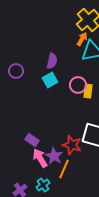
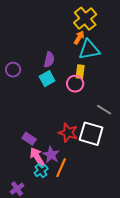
yellow rectangle: (88, 91) -> (80, 72), moved
red star: (72, 145) -> (68, 133), moved
cyan cross: (43, 185) -> (41, 171), moved

